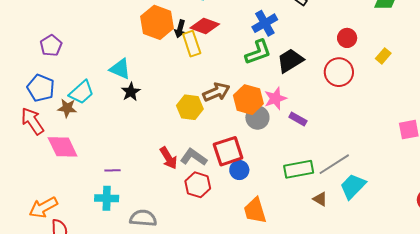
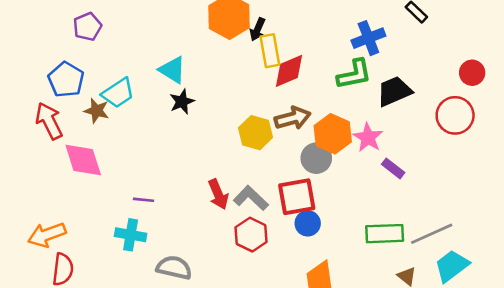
red diamond: (205, 26) -> (289, 71), moved, turned -52
pink star: (275, 98) -> (368, 138), turned -30
gray circle: (257, 118) -> (316, 158), moved

